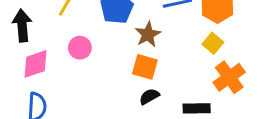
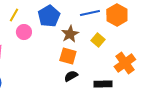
yellow square: (213, 43) -> (98, 40), moved
pink circle: (80, 48) -> (24, 32), moved

